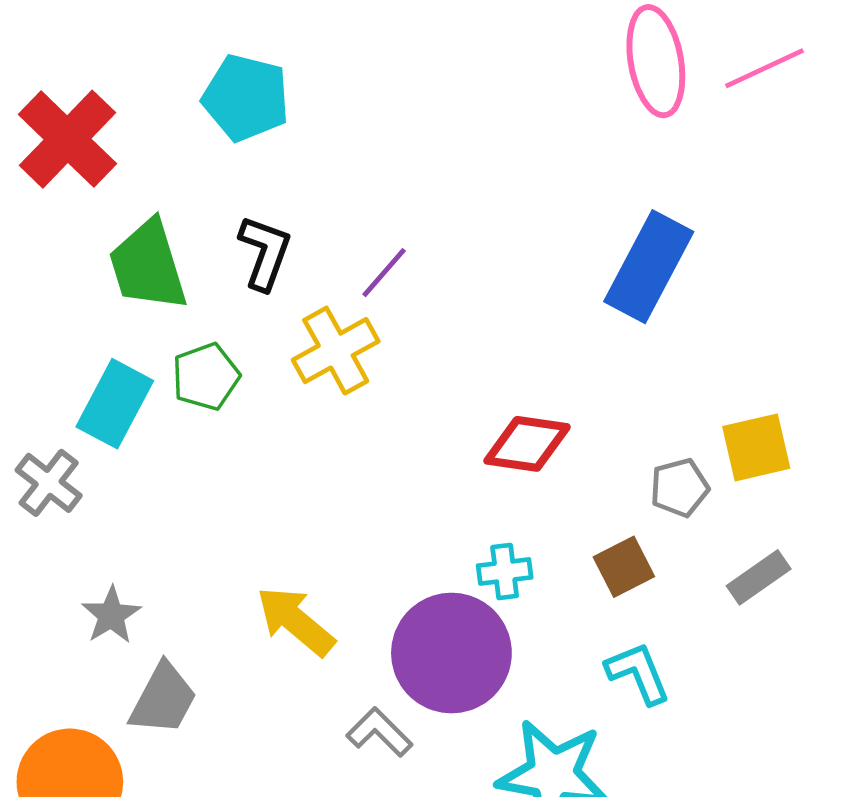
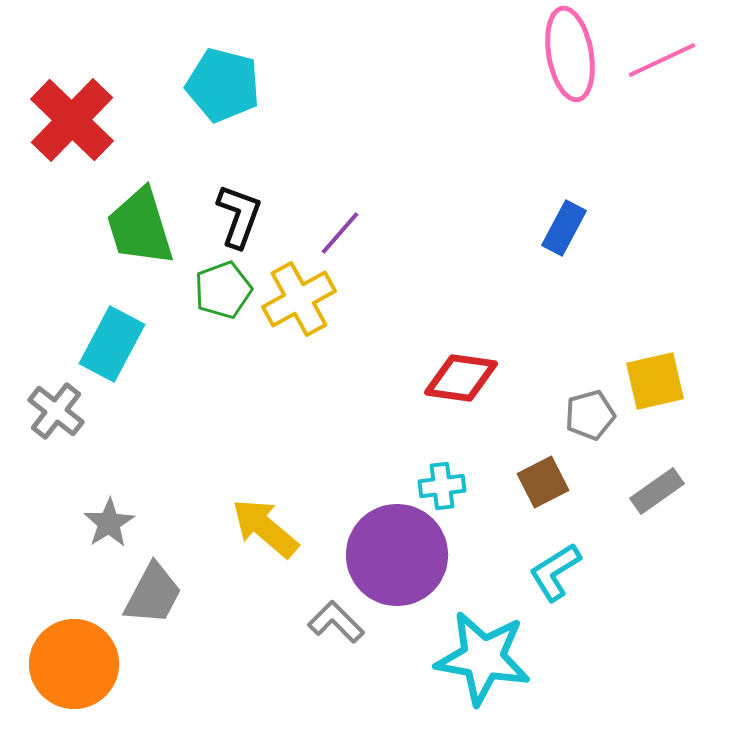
blue rectangle: (649, 267) -> (564, 228), size x0.6
green pentagon: (206, 377) -> (223, 290), moved
cyan L-shape: (638, 673) -> (555, 572), turned -100

